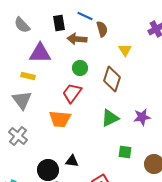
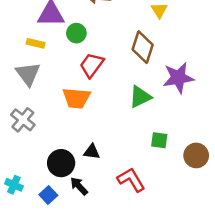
green circle: (80, 68) -> (76, 33), moved
purple star: (142, 117) -> (178, 78), moved, size x1.4

